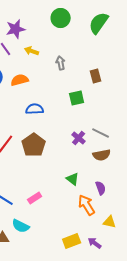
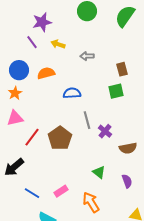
gray arrow: (61, 63) -> (87, 56), turned -80
green square: (77, 98) -> (116, 91), moved
blue semicircle: (35, 109) -> (72, 93), moved
gray line: (101, 133) -> (87, 120), moved, turned 48
orange arrow: (87, 205) -> (91, 202), moved

